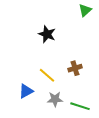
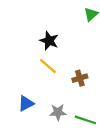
yellow line: (47, 75) -> (48, 66), moved

